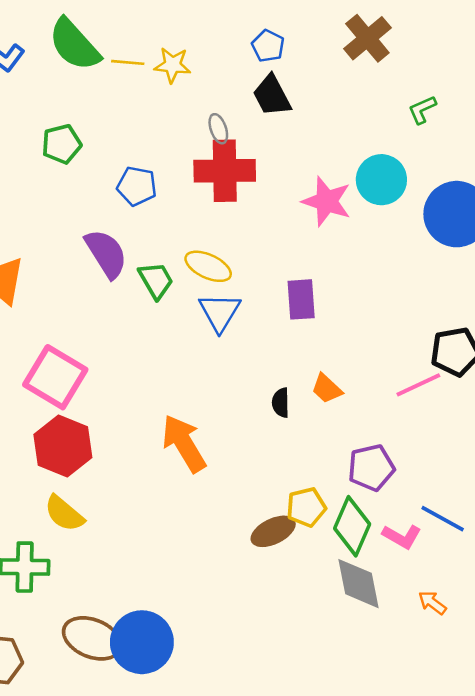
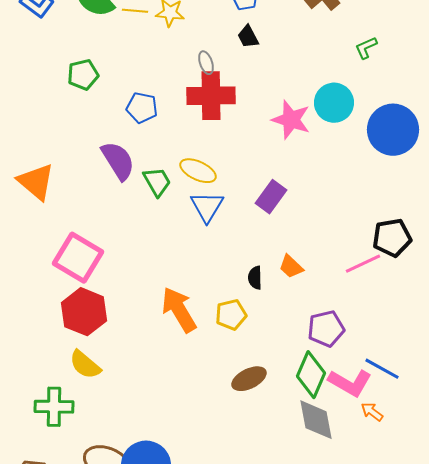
black trapezoid: (272, 96) -> (248, 37), size x0.7
purple rectangle: (301, 299) -> (271, 197), turned 40
yellow pentagon: (306, 507) -> (231, 315), moved
pink L-shape: (402, 536) -> (350, 383), size x1.4
orange arrow: (432, 603) -> (372, 412), moved

